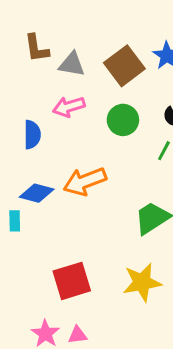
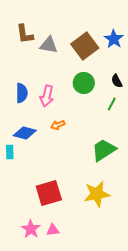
pink arrow: (69, 107) -> (47, 96), moved, turned -60
orange arrow: (85, 181) -> (58, 125), size x0.5

